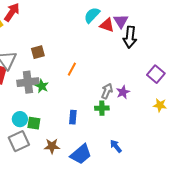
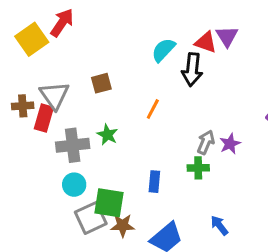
cyan semicircle: (92, 15) -> (163, 50), moved
black arrow: (130, 37) -> (192, 70), moved
gray cross: (28, 82) -> (73, 145), moved
green square: (34, 123) -> (109, 203), moved, size x1.5
gray square: (19, 141) -> (91, 218), moved

